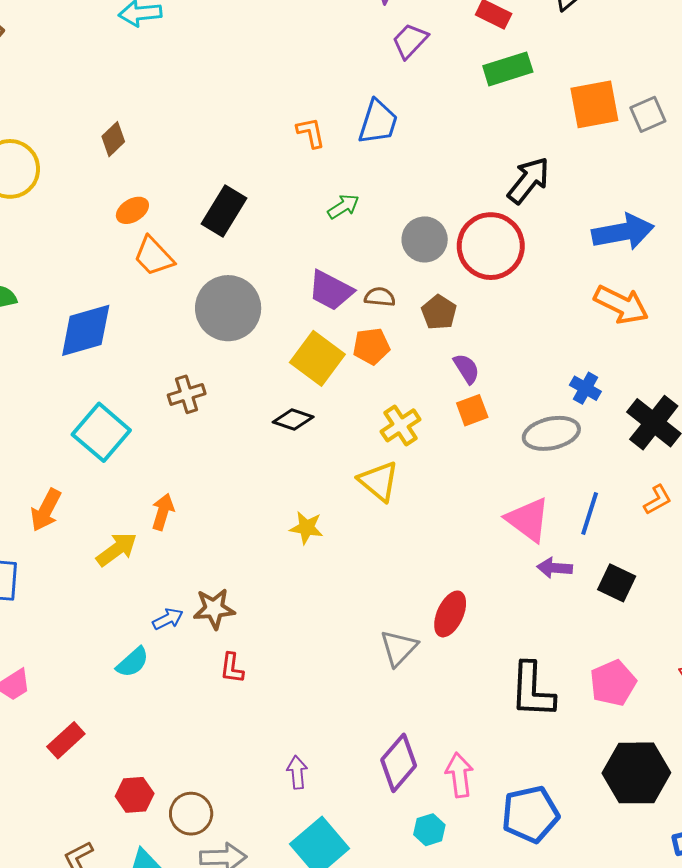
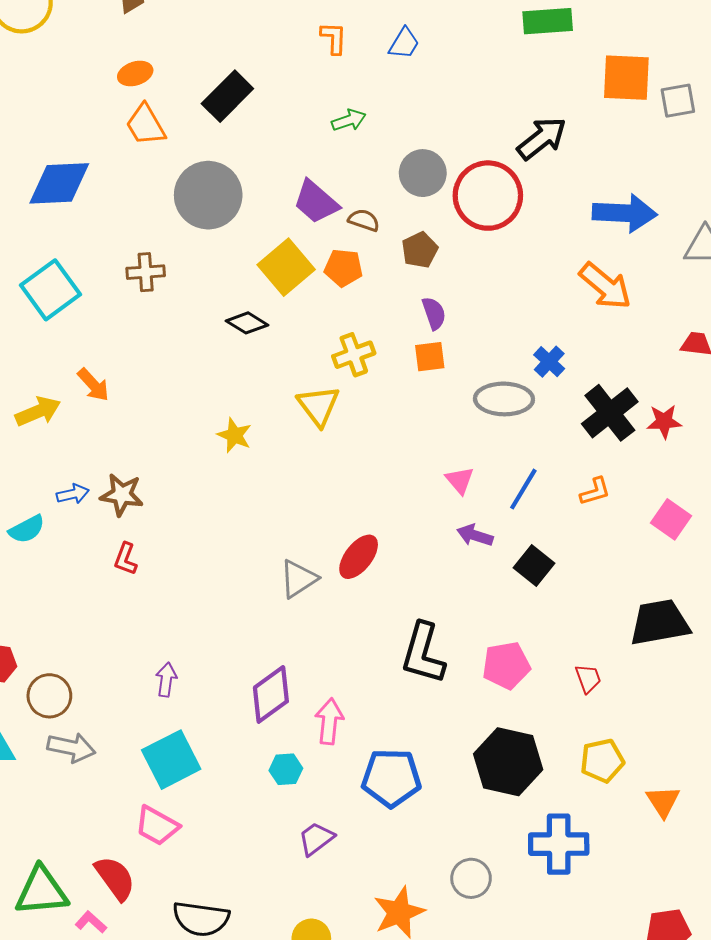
blue trapezoid: (378, 122) -> (404, 43), size x0.7
orange arrow: (163, 512) -> (93, 385), turned 108
pink triangle: (528, 520) -> (460, 480), size x0.6

